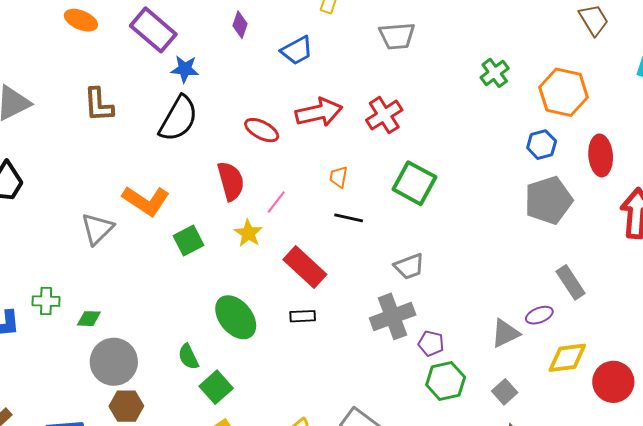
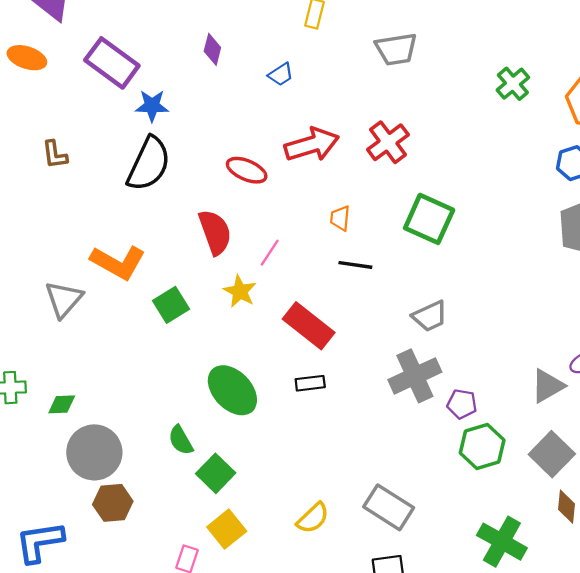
blue trapezoid: (297, 50) -> (281, 74), size x0.7
brown L-shape: (99, 105) -> (55, 155), size x0.7
gray square: (505, 392) -> (552, 454), size x1.5

